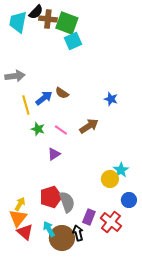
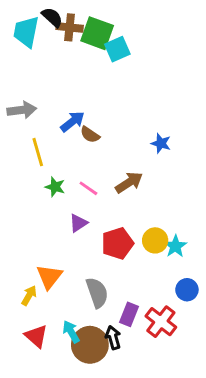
black semicircle: (36, 12) -> (52, 17), turned -91
cyan square: (73, 41) -> (117, 49), moved
blue arrow: (44, 98) -> (72, 122), moved
yellow circle: (110, 179) -> (155, 240), moved
red pentagon: (51, 197) -> (117, 243), moved
orange triangle: (18, 218) -> (49, 277), moved

